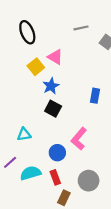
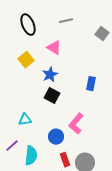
gray line: (81, 28) -> (66, 21), moved
yellow square: (36, 67) -> (26, 60), moved
cyan semicircle: (30, 173) -> (31, 156), turned 114
red rectangle: (55, 177) -> (65, 160), moved

